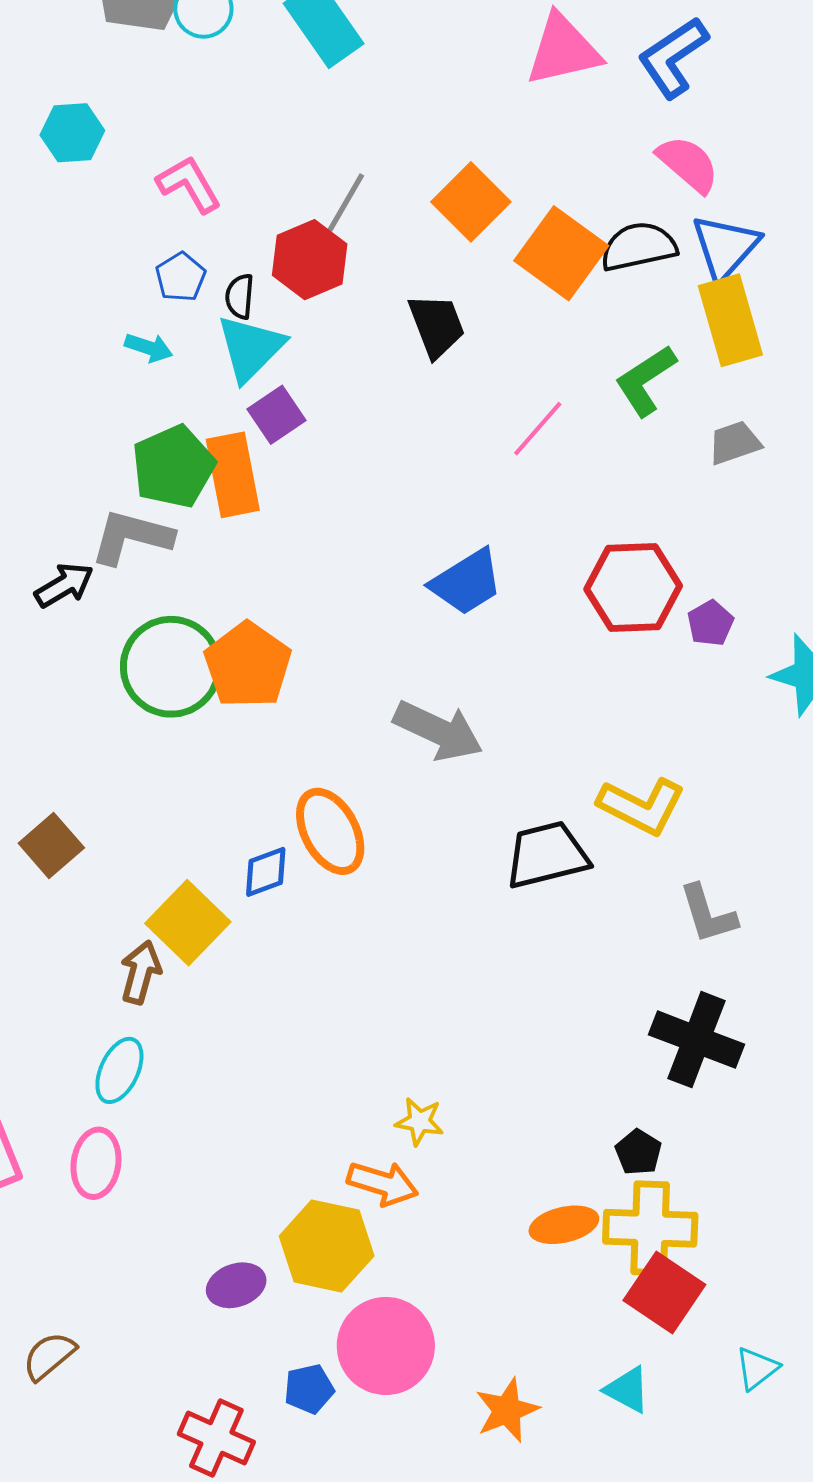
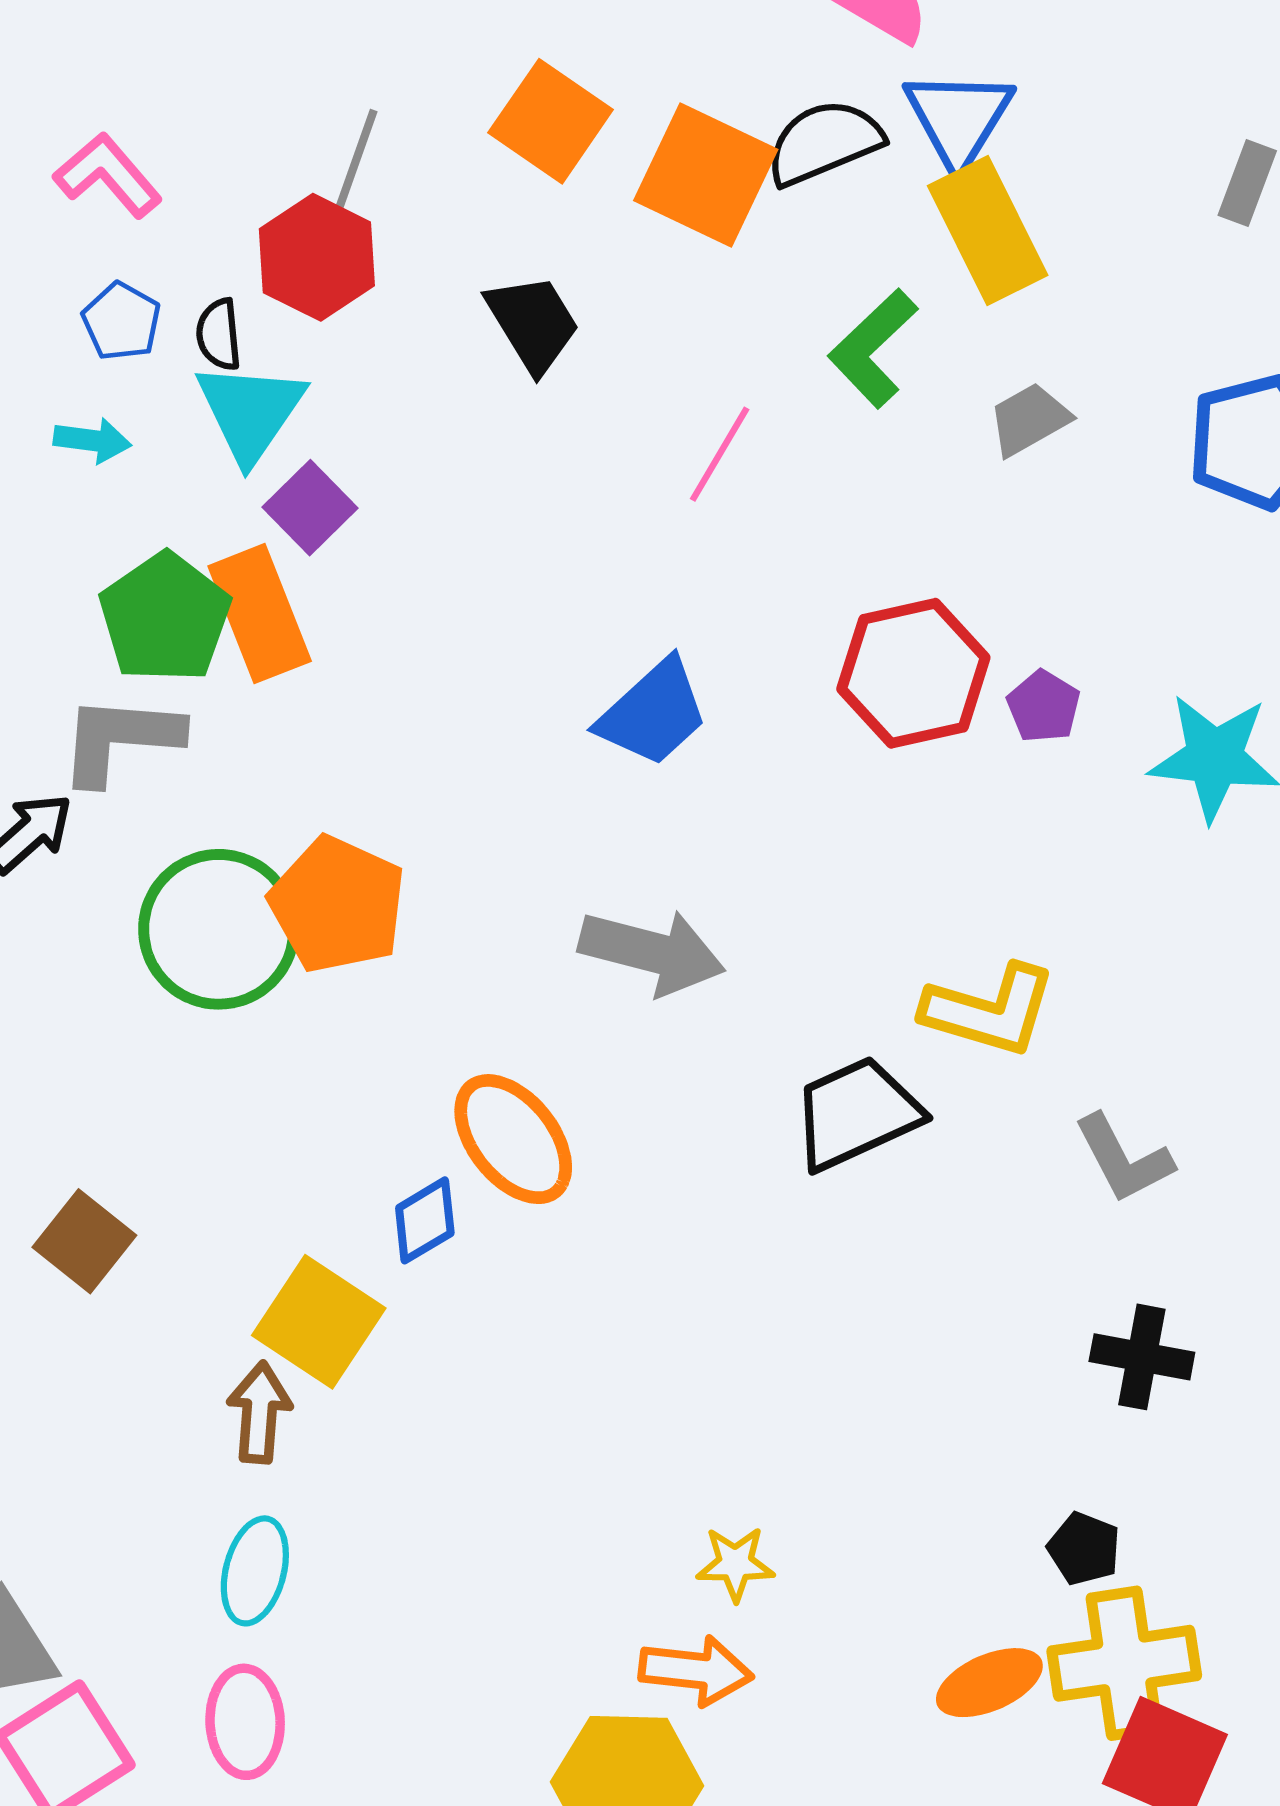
black cross: (696, 1040) -> (1142, 1357), size x0.7

